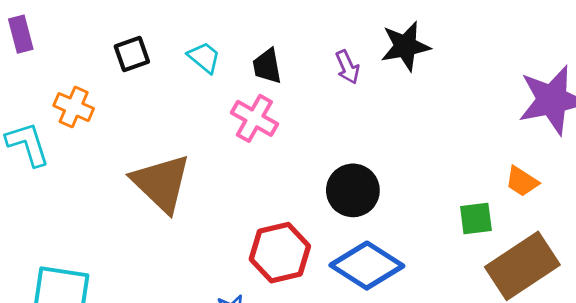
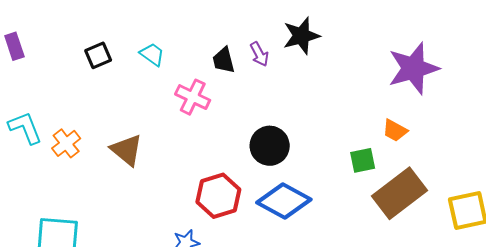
black trapezoid: (267, 66) -> (224, 60), moved
orange cross: (74, 107) -> (66, 143), moved, turned 32
brown triangle: (161, 183) -> (127, 150), size x0.7

